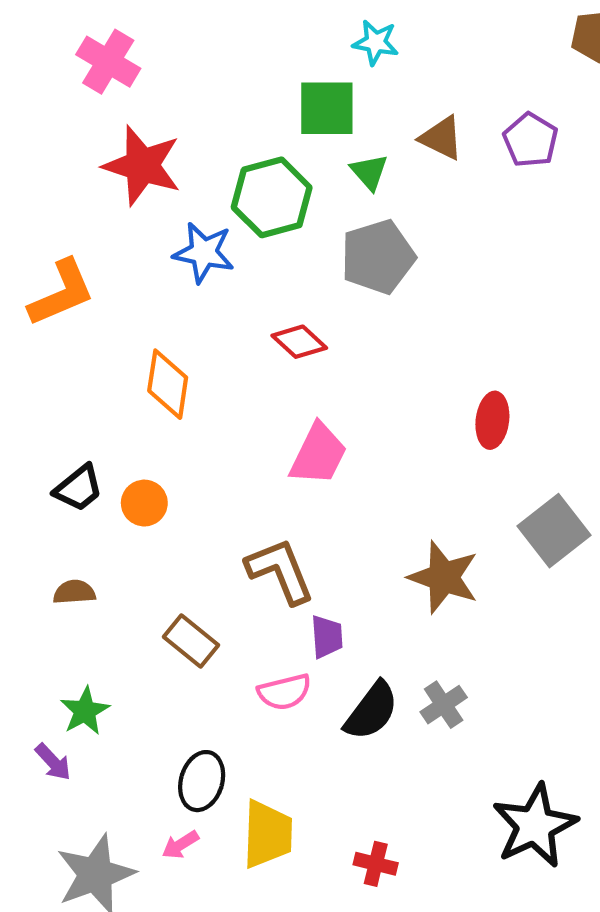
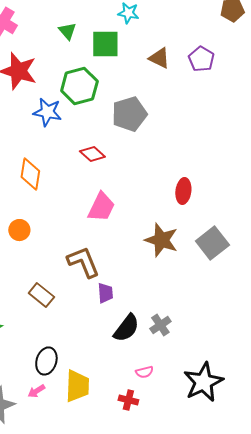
green triangle: (369, 172) -> (67, 31), moved
brown star: (444, 577) -> (161, 240), moved
pink semicircle: (284, 692) -> (144, 372), moved, size x0.7

